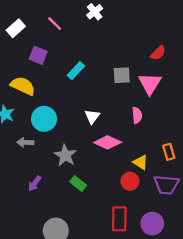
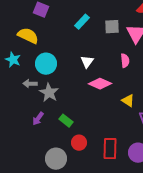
cyan rectangle: (76, 71) -> (82, 22), moved
gray star: (65, 155) -> (49, 93), moved
red circle: (130, 181) -> (79, 143), moved
green rectangle: (78, 184) -> (66, 121), moved

